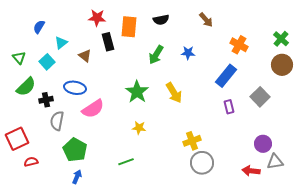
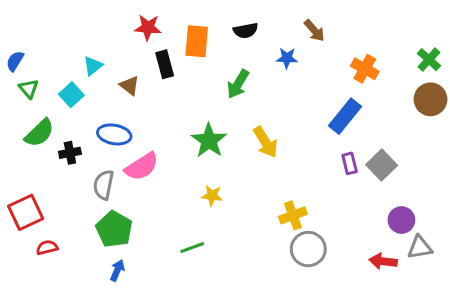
blue semicircle: (39, 27) -> (15, 61), moved
blue star: (188, 53) -> (287, 58), moved
gray square: (260, 97) -> (382, 165), moved
gray semicircle: (57, 121) -> (104, 185), moved

